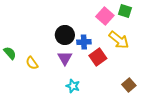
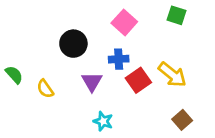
pink square: (105, 16) -> (124, 22), moved
black circle: (65, 35) -> (73, 44), moved
yellow arrow: (119, 40) -> (172, 75), moved

